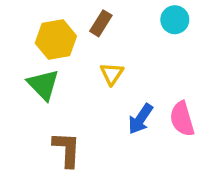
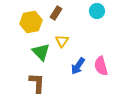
green triangle: (43, 85) -> (41, 52), moved

